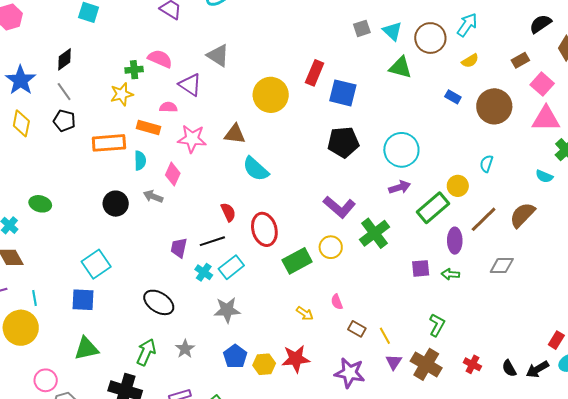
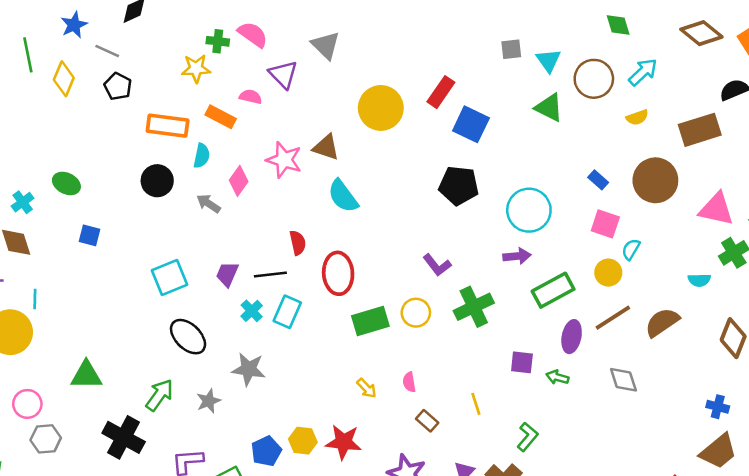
brown rectangle: (520, 60) -> (700, 130), size x1.8
blue star: (21, 80) -> (74, 25), size x0.7
pink square: (542, 84) -> (605, 224), moved, turned -35
gray line: (64, 92) -> (107, 51), moved, turned -42
blue rectangle: (453, 97) -> (598, 180), moved
pink star: (192, 139) -> (284, 160), moved
cyan semicircle: (544, 176) -> (699, 280), turned -36
yellow circle: (458, 186) -> (608, 273), moved
black circle: (116, 204) -> (157, 181), moved
purple L-shape: (339, 207) -> (437, 265), size x0.7
cyan square: (96, 264) -> (170, 277), moved
gray diamond: (502, 266) -> (623, 380), turned 60
cyan rectangle: (231, 267) -> (287, 312), turned -40
blue square: (83, 300) -> (89, 235), moved, size x0.7
gray star: (227, 310) -> (249, 369), moved
yellow line: (385, 336) -> (476, 404), moved
blue pentagon: (235, 356) -> (266, 451), moved

